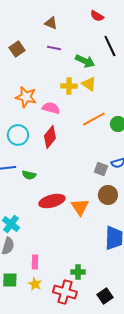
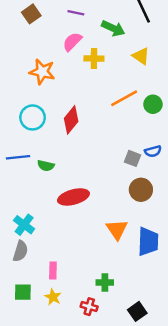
yellow triangle: (89, 84) -> (141, 56), moved
pink semicircle: (51, 108) -> (72, 42), moved, turned -60
orange triangle: (80, 207) -> (117, 230), moved
red cross: (65, 292) -> (89, 307), size x0.6

